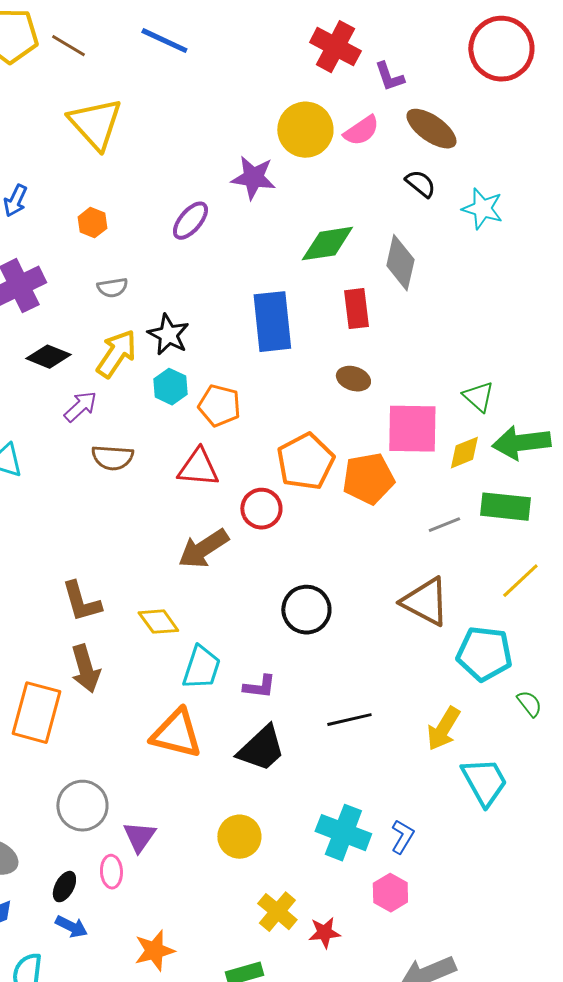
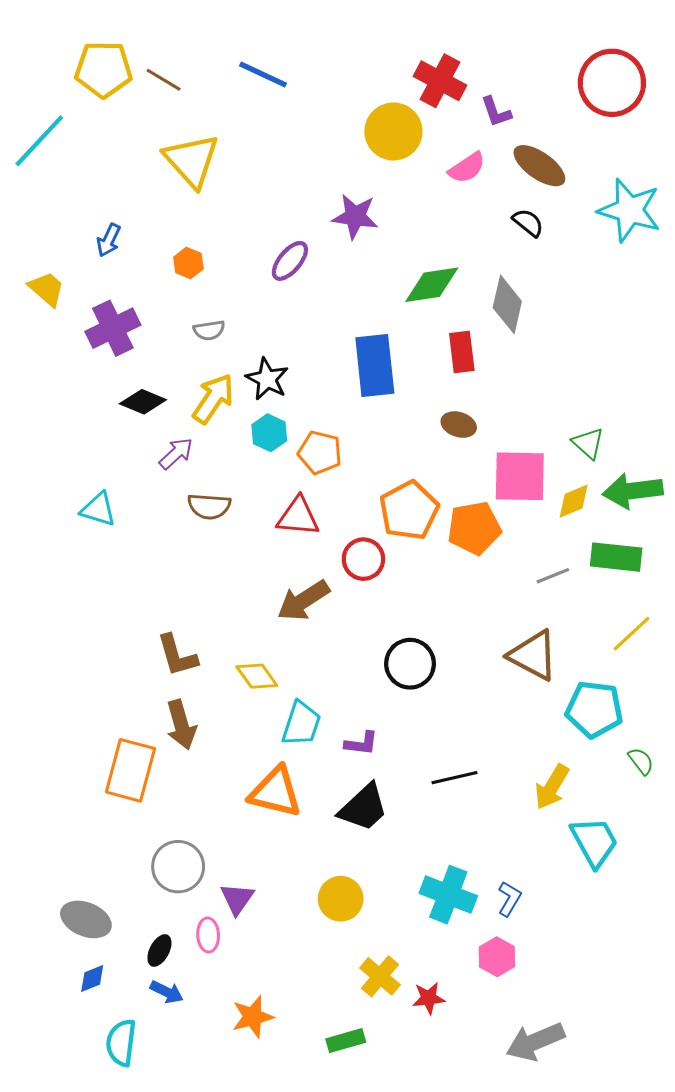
yellow circle: (305, 130) -> (393, 131), moved
cyan star: (482, 209) -> (630, 210), moved, size x1.5

